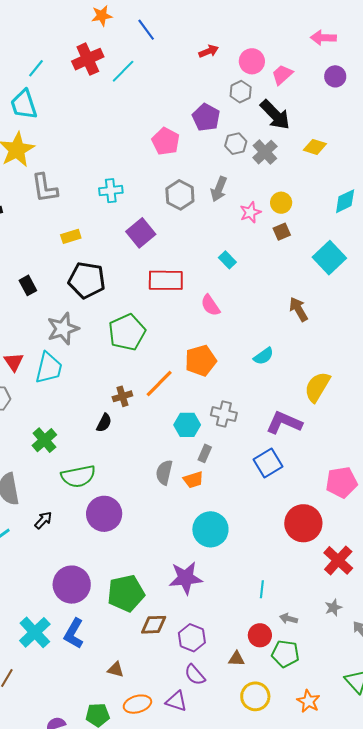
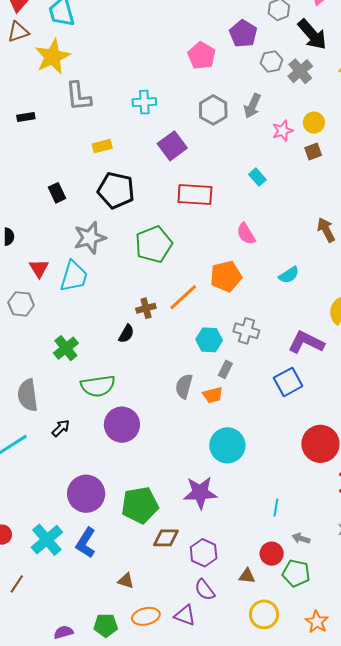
pink semicircle: (210, 305) -> (246, 234), moved

